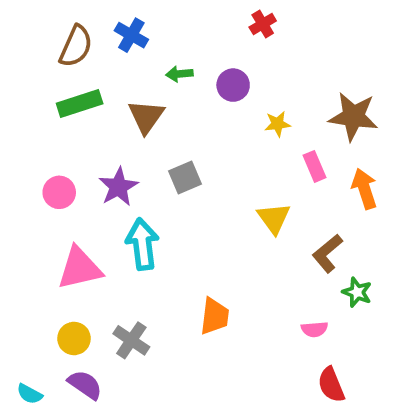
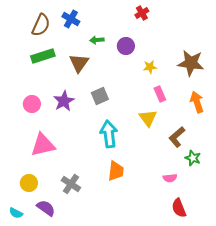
pink rectangle: (314, 166) -> (160, 94), moved
cyan arrow: (142, 244) -> (109, 134), moved
yellow circle: (74, 338) -> (29, 183), moved

